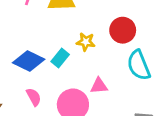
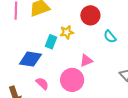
cyan rectangle: (60, 58) -> (51, 42), moved
cyan semicircle: (139, 65) -> (110, 37), size x0.6

